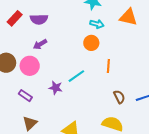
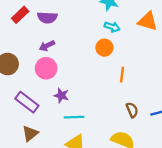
pink circle: (30, 66) -> (46, 68), moved
cyan line: (76, 76) -> (74, 117), moved, turned 30
purple rectangle: (25, 96) -> (27, 102), size x1.5

